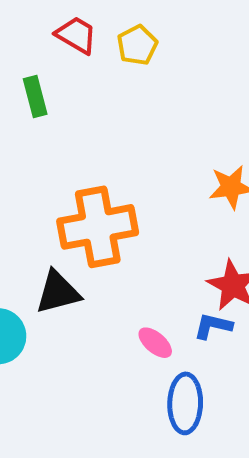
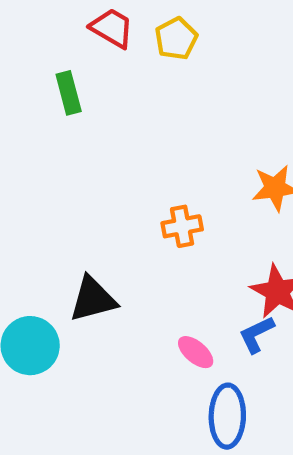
orange cross: (98, 227) -> (182, 226), moved, size x0.5
blue L-shape: (213, 326) -> (257, 334), turned -39

